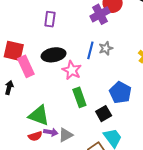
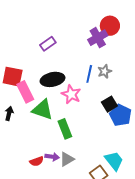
purple rectangle: (50, 19) -> (48, 44), turned 49
green rectangle: (79, 97) -> (65, 129), moved
black square: (104, 114) -> (109, 104), moved
green triangle: (39, 115) -> (43, 110), moved

